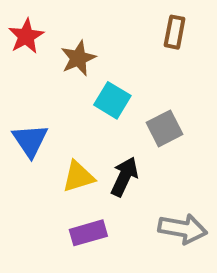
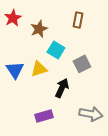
brown rectangle: (175, 32) -> (78, 20), moved
yellow triangle: (78, 177) -> (39, 69), moved

